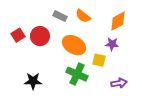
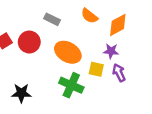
orange semicircle: (83, 16) -> (89, 16), moved
purple arrow: (119, 83) -> (119, 73), moved, turned -105

